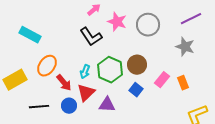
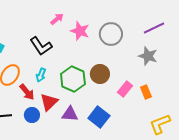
black L-shape: (91, 37) -> (41, 46), moved
cyan arrow: (85, 72) -> (41, 75), moved
blue square: (136, 90) -> (99, 117), moved, size x1.5

